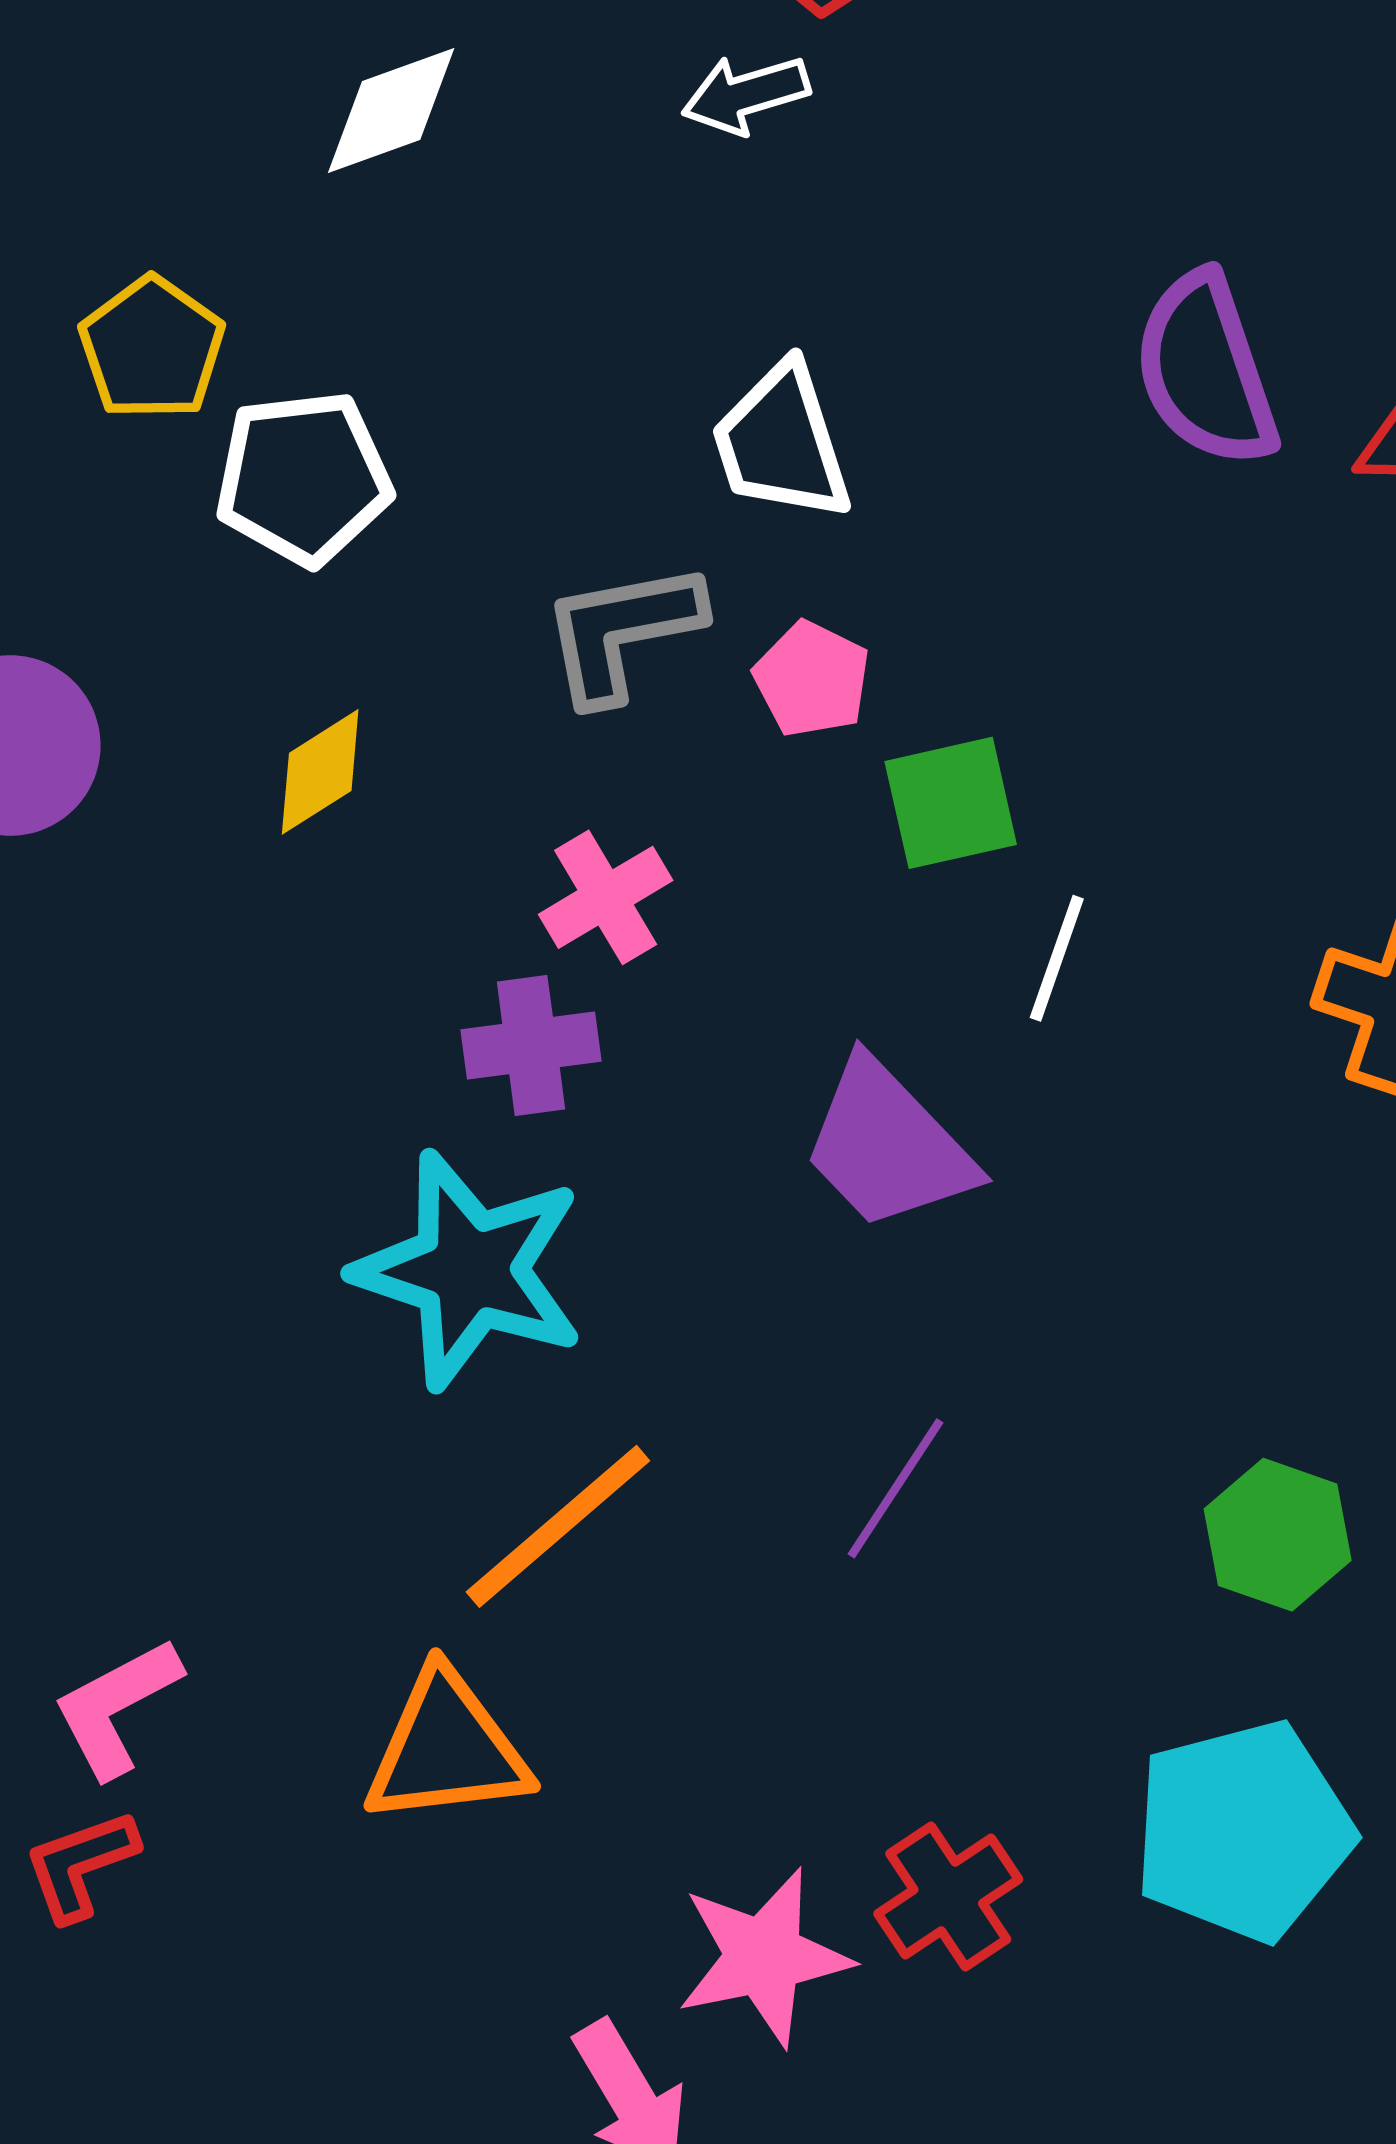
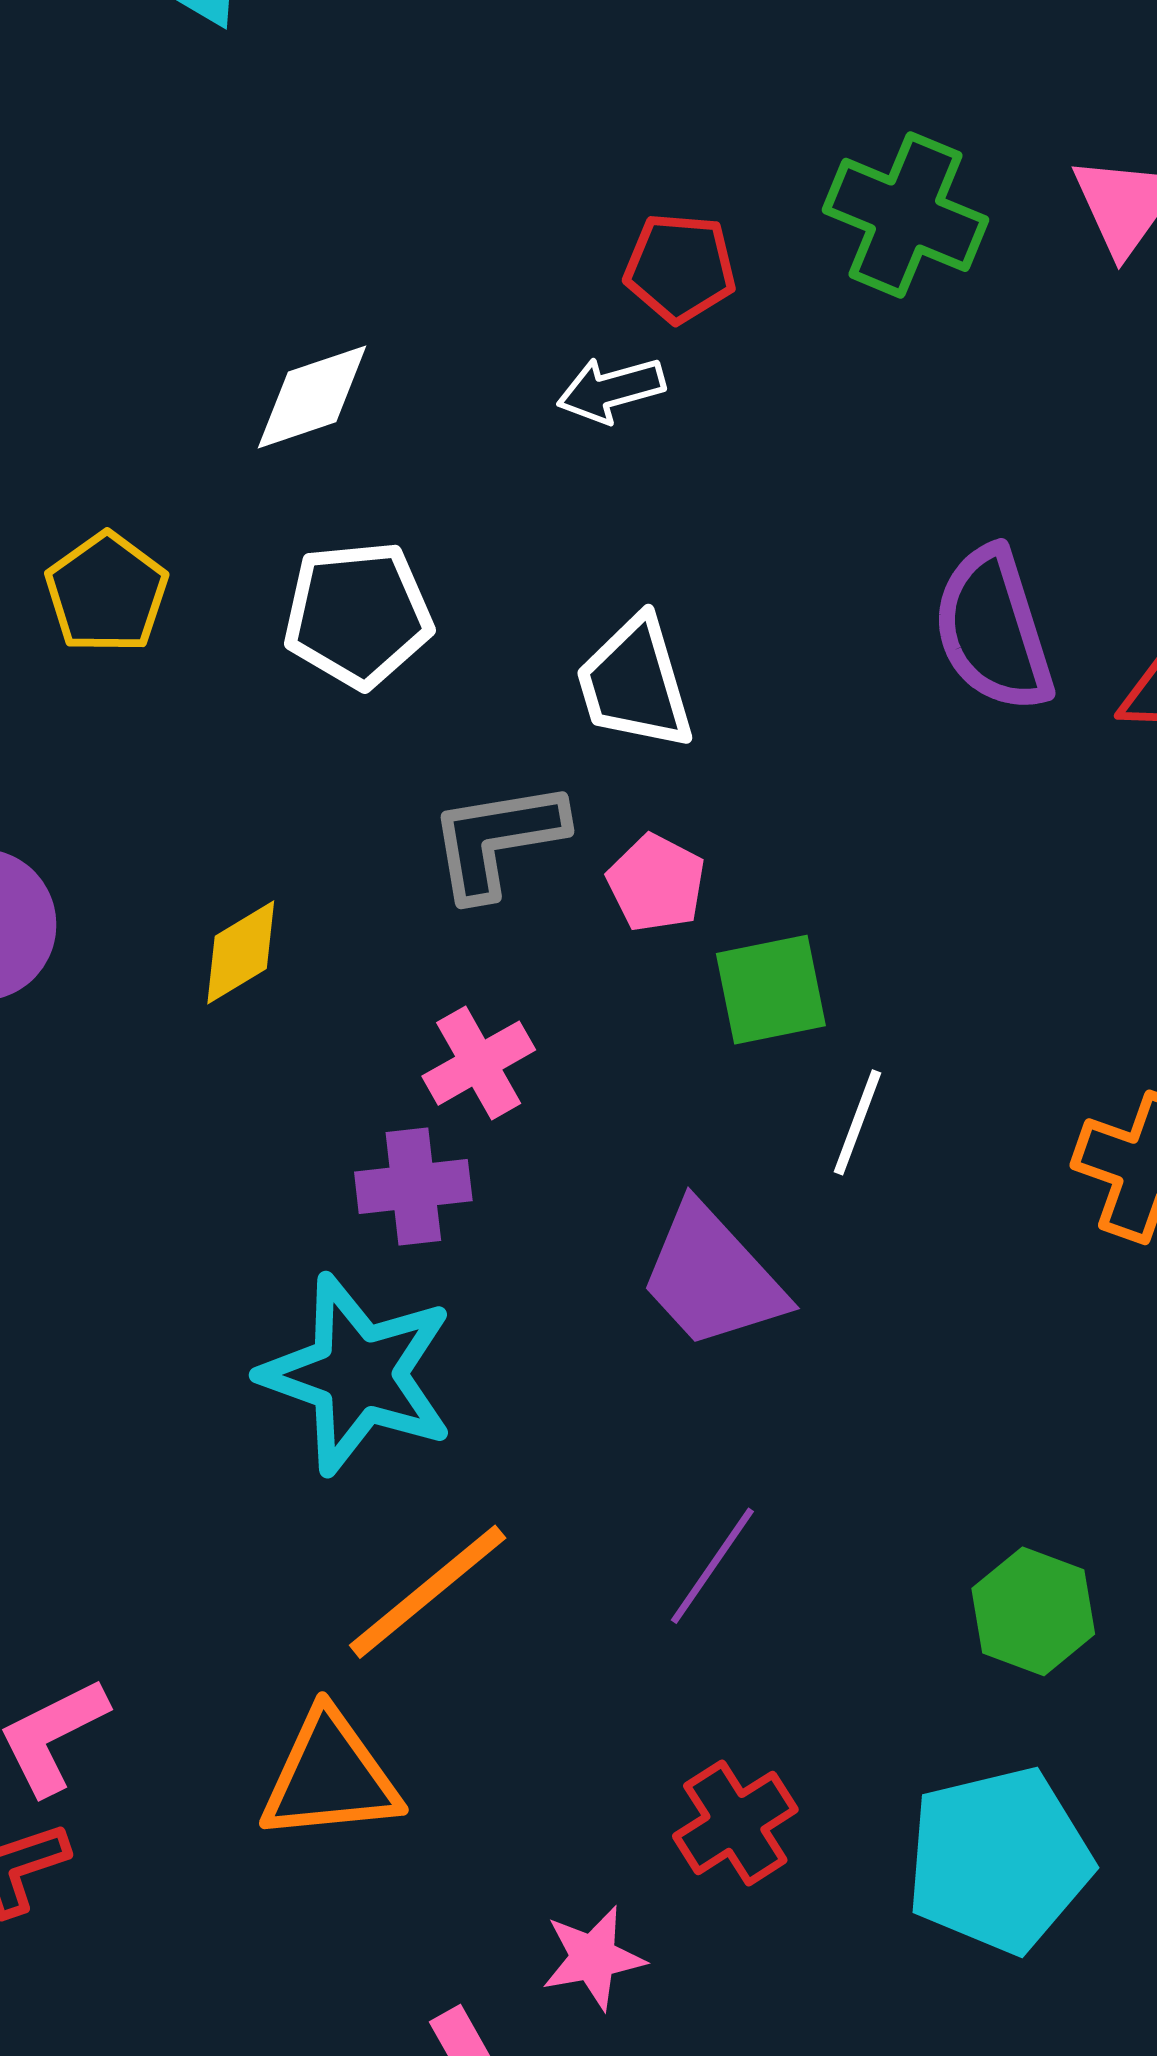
white pentagon: (303, 478) -> (358, 614), moved
red cross: (948, 1897) -> (735, 1823), moved
pink star: (764, 1957) -> (593, 1958), size x0.7

